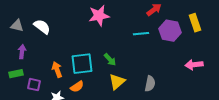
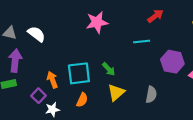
purple hexagon: (170, 31) -> (172, 62), moved
purple arrow: (22, 52) -> (15, 61), size x1.5
purple square: (34, 85) -> (39, 96), moved, turned 32
orange semicircle: (77, 87) -> (82, 100), moved, turned -32

